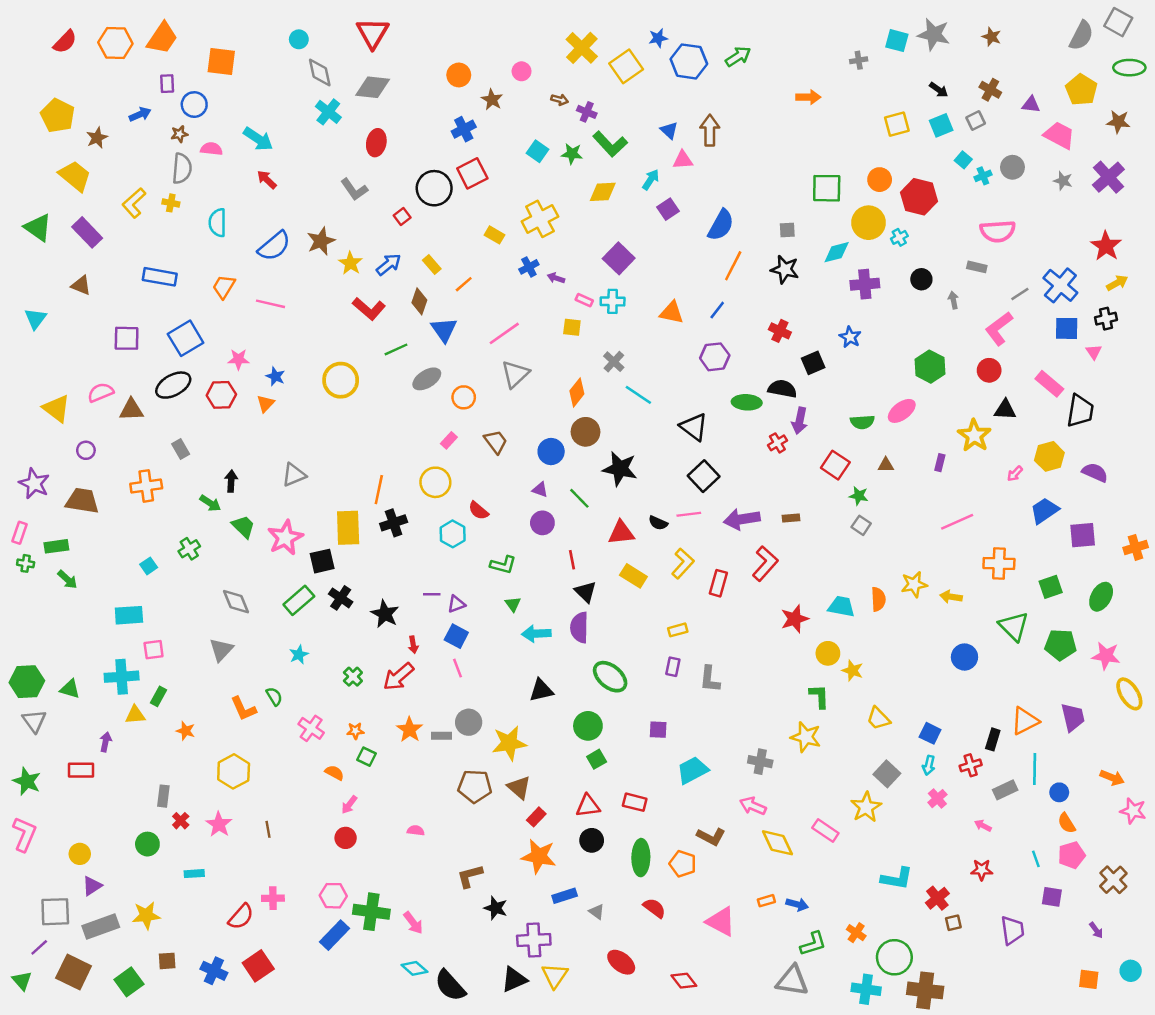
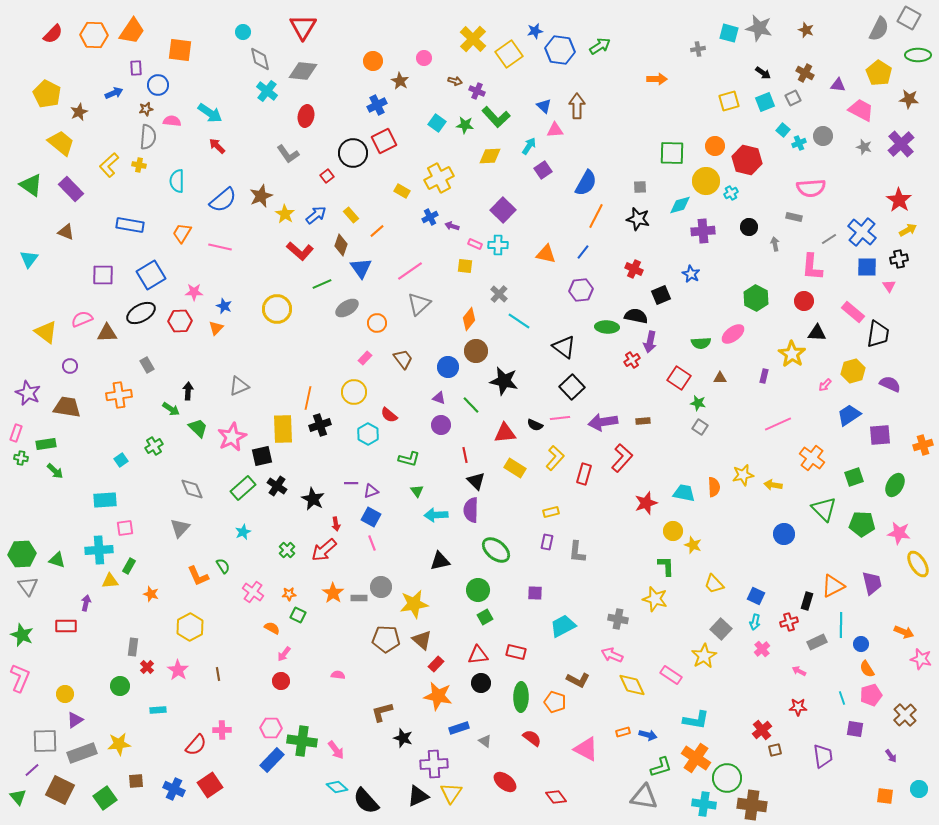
pink L-shape: (999, 328) -> (812, 267), turned -48
orange cross: (999, 563) -> (812, 458), turned 35
cyan L-shape: (897, 878) -> (696, 720), moved
orange cross: (856, 933) -> (696, 758), size x1.8

